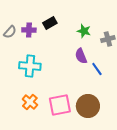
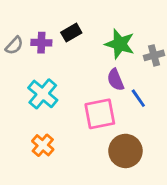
green star: (84, 31) -> (120, 44), size x1.5
cyan cross: (30, 66) -> (43, 94), turned 35
pink square: (60, 105) -> (100, 114), moved

